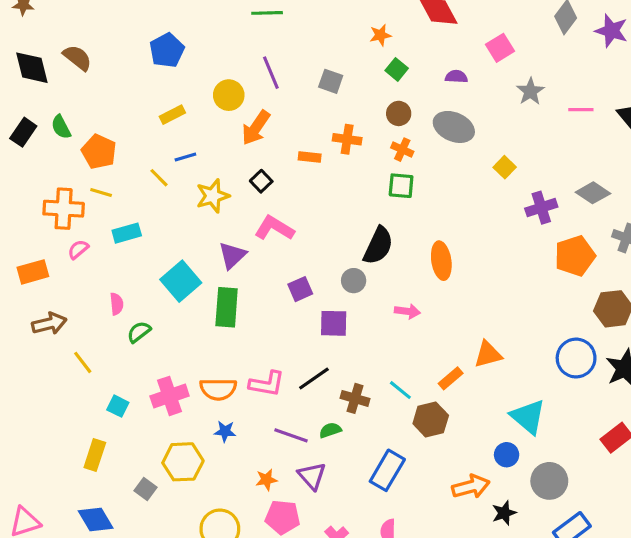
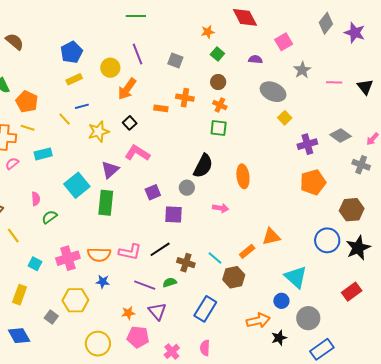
blue pentagon: (167, 50) -> (71, 52), moved
gray ellipse: (454, 127) -> (273, 92), moved
orange pentagon: (575, 256) -> (313, 182), moved

